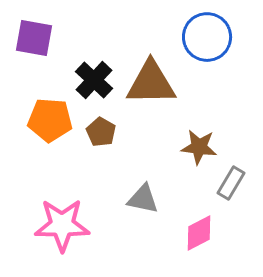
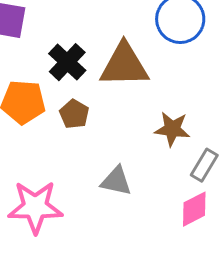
pink diamond: (199, 233) -> (194, 209), moved

